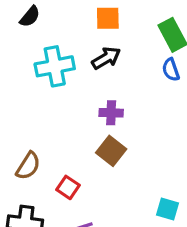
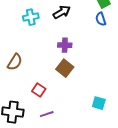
cyan cross: (55, 66) -> (31, 17), size x0.7
brown semicircle: (28, 166) -> (15, 62), moved

